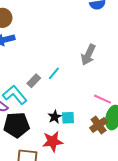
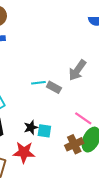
cyan line: (54, 73) -> (38, 83), turned 32
gray rectangle: (34, 81) -> (54, 87), moved, turned 64

